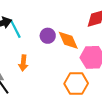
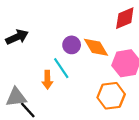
cyan line: (15, 29) -> (61, 68), moved

